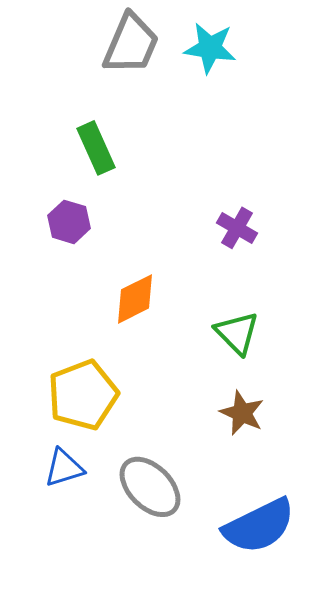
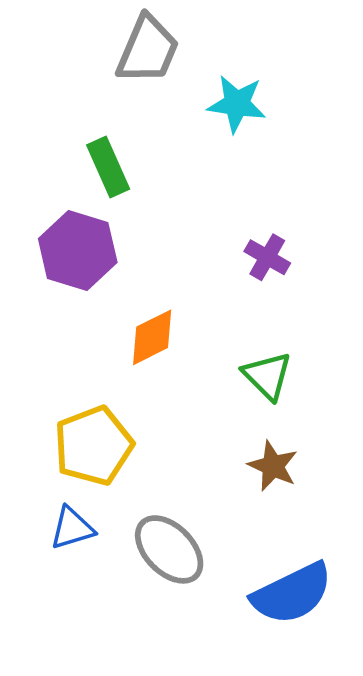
cyan star: (210, 48) -> (237, 104), moved
purple hexagon: (69, 222) -> (78, 250), size x1.6

